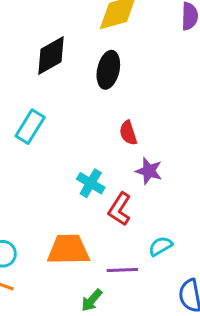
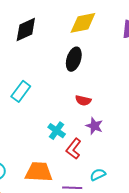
black diamond: (51, 56) -> (26, 30), moved
red semicircle: (128, 133) -> (83, 100), turned -63

